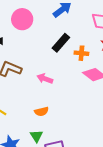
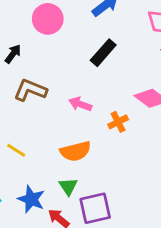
orange cross: (81, 53) -> (118, 122), moved, turned -32
orange semicircle: (41, 112) -> (75, 151), size x1.5

